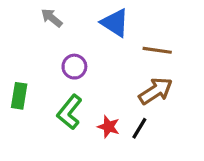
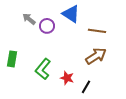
gray arrow: (52, 18) -> (29, 19), moved
purple circle: (74, 67) -> (47, 26), moved
black line: (139, 128) -> (86, 87), moved

